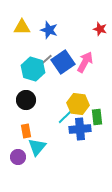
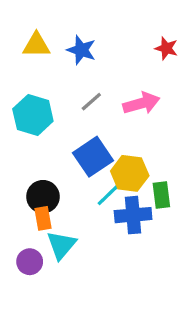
gray line: (46, 60) -> (91, 102), moved
blue square: (63, 62) -> (93, 157), moved
pink arrow: (85, 62) -> (141, 103), turned 45
cyan hexagon: (33, 69) -> (33, 115), moved
black circle: (26, 100) -> (43, 197), moved

